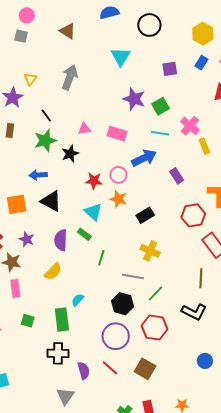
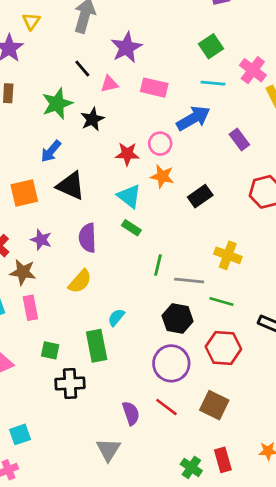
purple star: (134, 99) -> (126, 47), moved, turned 30
black line: (46, 116) -> (82, 69), moved
blue arrow: (38, 175) -> (51, 151), turned -42
green rectangle: (84, 234) -> (131, 228), moved
yellow cross: (150, 251) -> (228, 255), moved
green line: (101, 258) -> (158, 265), moved
green line: (156, 293) -> (222, 302), turned 66
black cross: (58, 353) -> (70, 383), moved

